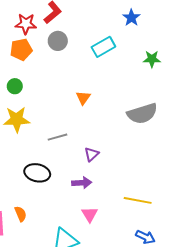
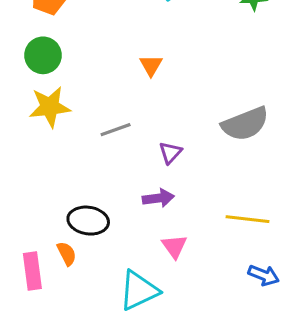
green circle: (15, 86) -> (43, 55), size x1.5
gray semicircle: (142, 114) -> (245, 124), moved
black ellipse: (37, 173) -> (88, 221), moved

